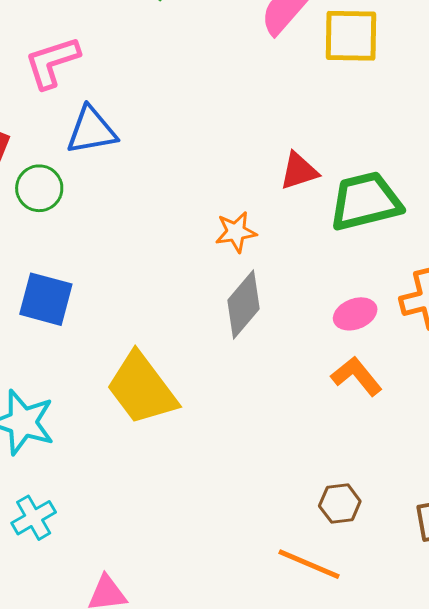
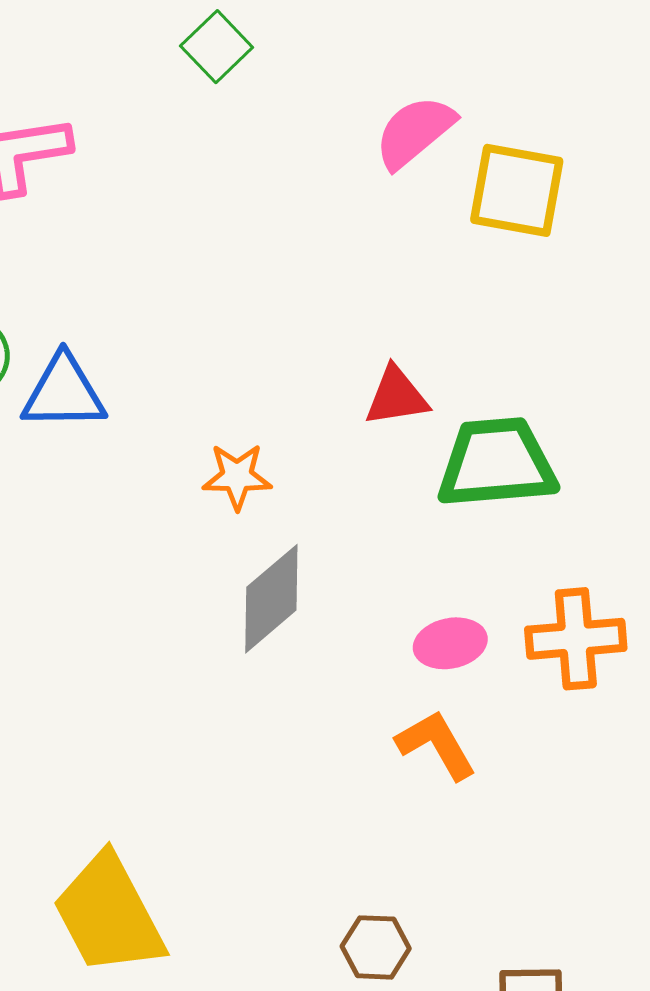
blue triangle: (91, 130) -> (64, 393), moved
orange star: (236, 232) -> (237, 476), moved
yellow trapezoid: (142, 389) -> (109, 914), moved

